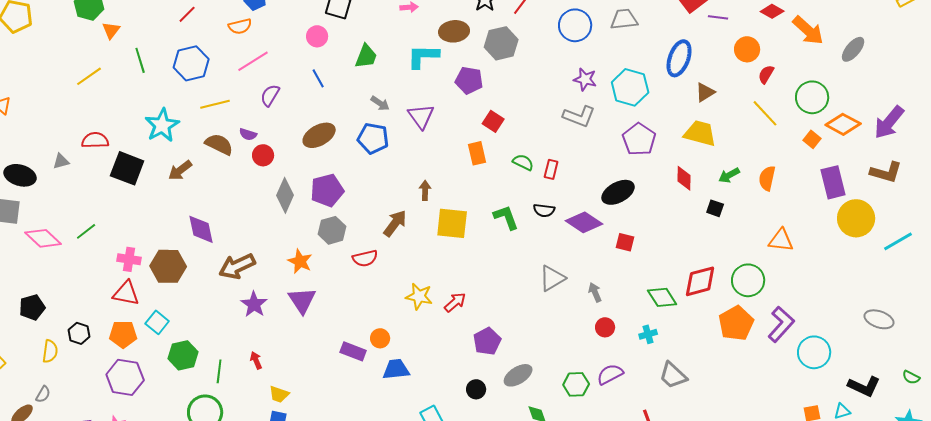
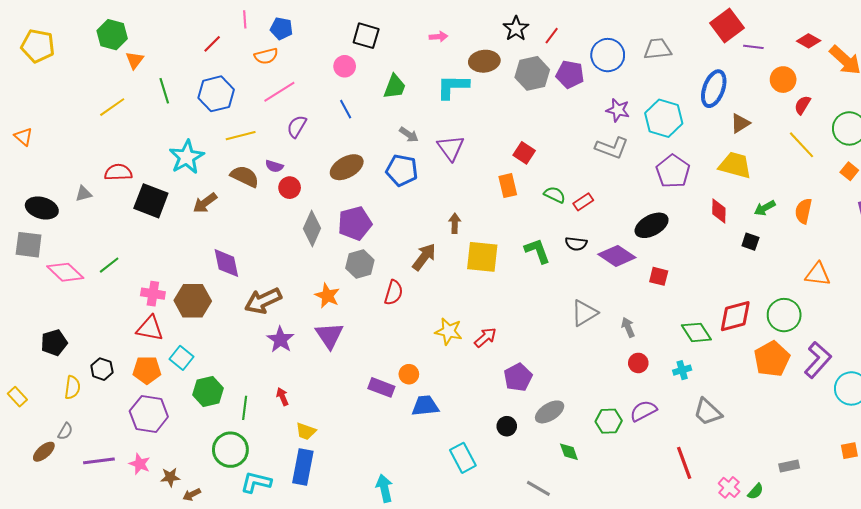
purple pentagon: (469, 80) -> (570, 74), moved
red rectangle: (551, 169) -> (583, 202), turned 42
red semicircle: (365, 258) -> (394, 293), turned -60

